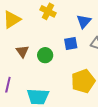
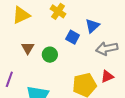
blue square: (71, 43) -> (73, 37), moved, turned 32

